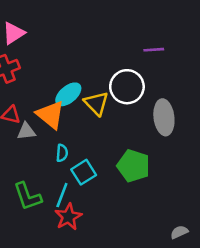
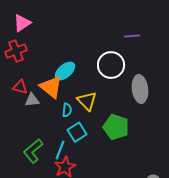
yellow triangle: (96, 103) -> (87, 101), moved
cyan semicircle: (62, 153) -> (67, 110), moved
green L-shape: (28, 196) -> (33, 151), turned 70

